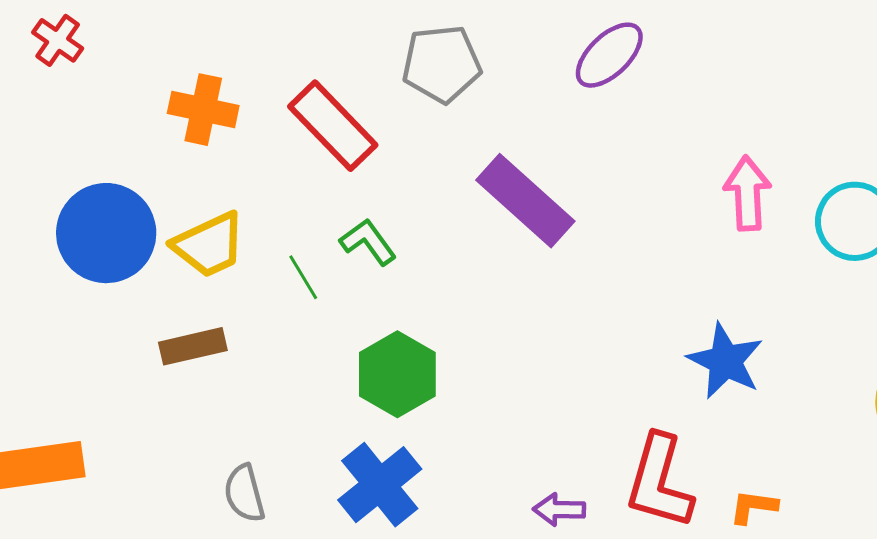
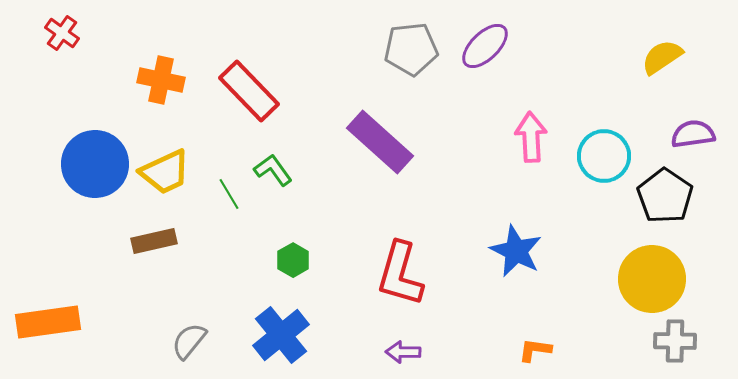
purple ellipse: (609, 55) -> (485, 46), moved
gray pentagon: (442, 64) -> (411, 49), moved
green hexagon: (397, 374) -> (293, 260), size x0.6
red L-shape: (659, 482) -> (400, 274), moved
gray semicircle: (244, 493) -> (189, 341), turned 54

